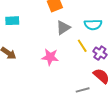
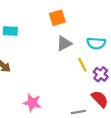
pink star: (50, 57) -> (32, 103), moved

